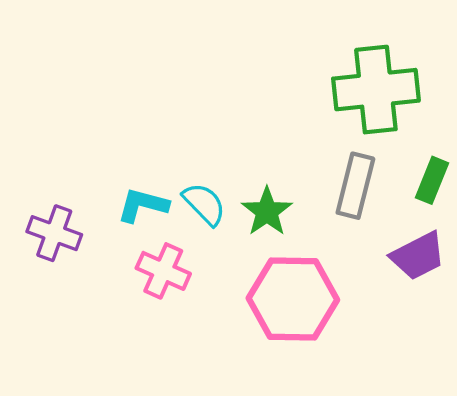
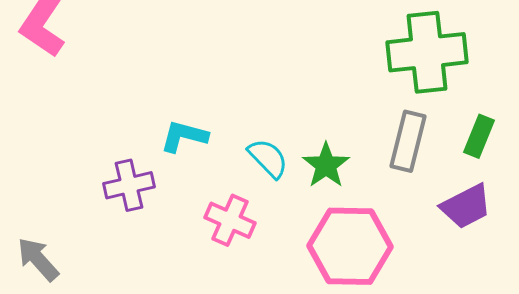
cyan L-shape: (143, 205) -> (184, 136), moved
purple cross: (54, 233) -> (129, 185), turned -33

